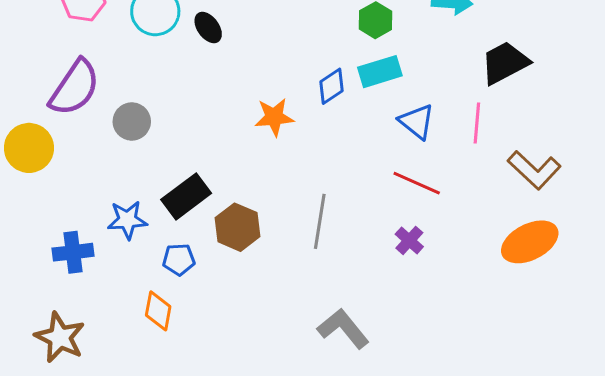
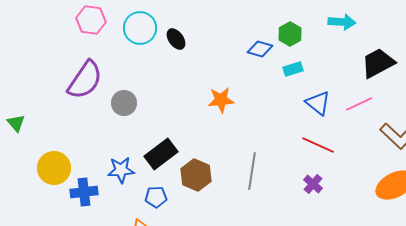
cyan rectangle: (380, 72) -> (293, 69), size x0.7
blue diamond: (331, 86) -> (260, 49), moved, turned 50
pink line: (477, 123) -> (359, 104), turned 60
yellow circle: (29, 148) -> (54, 168), moved

